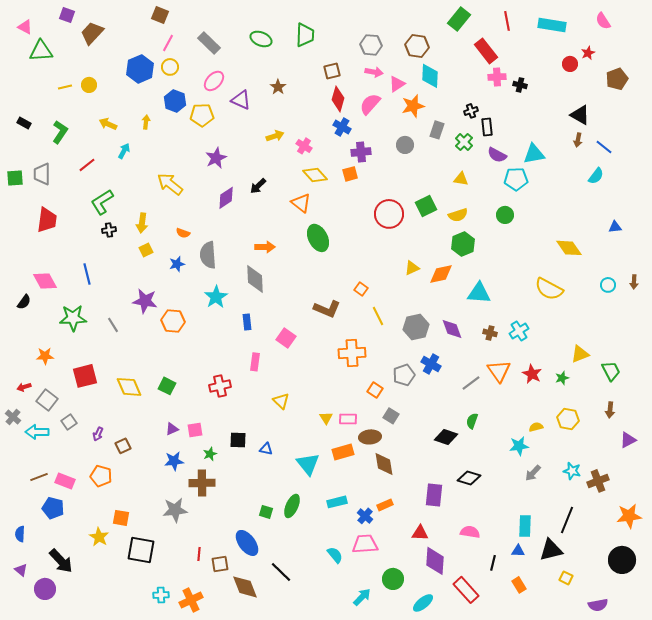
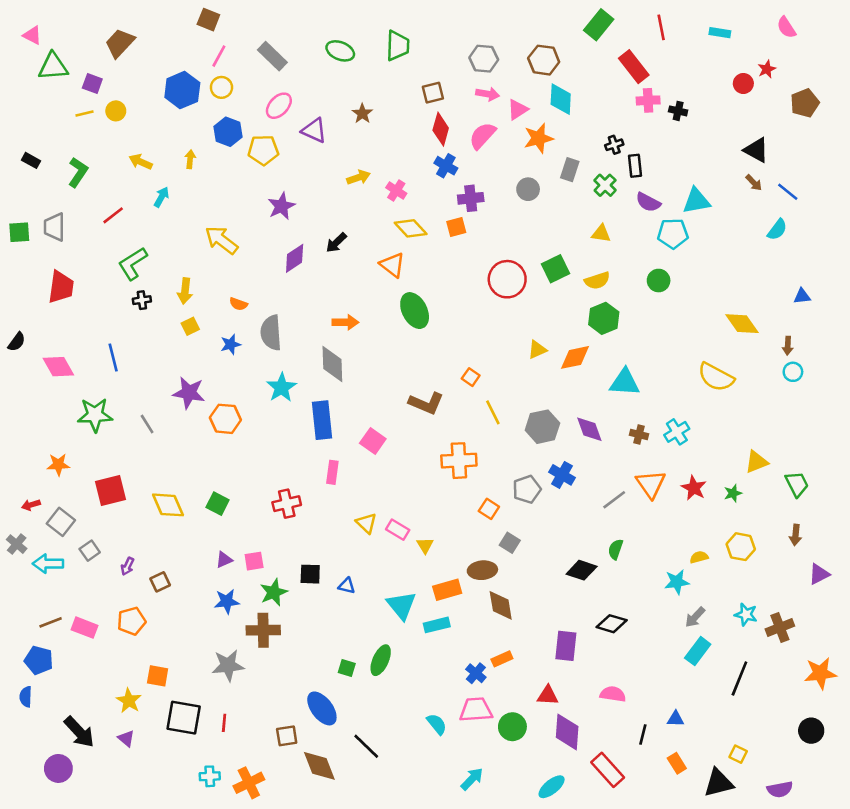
purple square: (67, 15) -> (92, 84), moved
cyan rectangle: (552, 25) -> (720, 33), size x0.6
brown arrow: (578, 140) -> (754, 183), turned -56
brown arrow: (634, 282) -> (788, 346), moved
black semicircle: (24, 302) -> (17, 342), moved
blue rectangle: (247, 322) -> (322, 420), size x1.8
pink rectangle: (348, 419) -> (398, 530), moved, turned 30
green star: (210, 454) -> (274, 592), size x1.5
orange pentagon: (101, 476) -> (131, 621), turned -30
cyan rectangle: (337, 502) -> (437, 625), moved
blue pentagon: (53, 508) -> (39, 660), moved
cyan rectangle: (525, 526) -> (698, 651), moved, turned 35
black triangle: (551, 550) -> (719, 783), moved
red line: (199, 554) -> (224, 723), moved
black circle: (622, 560) -> (811, 731), size x0.7
purple triangle: (21, 570) -> (126, 738), moved
green circle: (393, 579) -> (512, 727), moved

